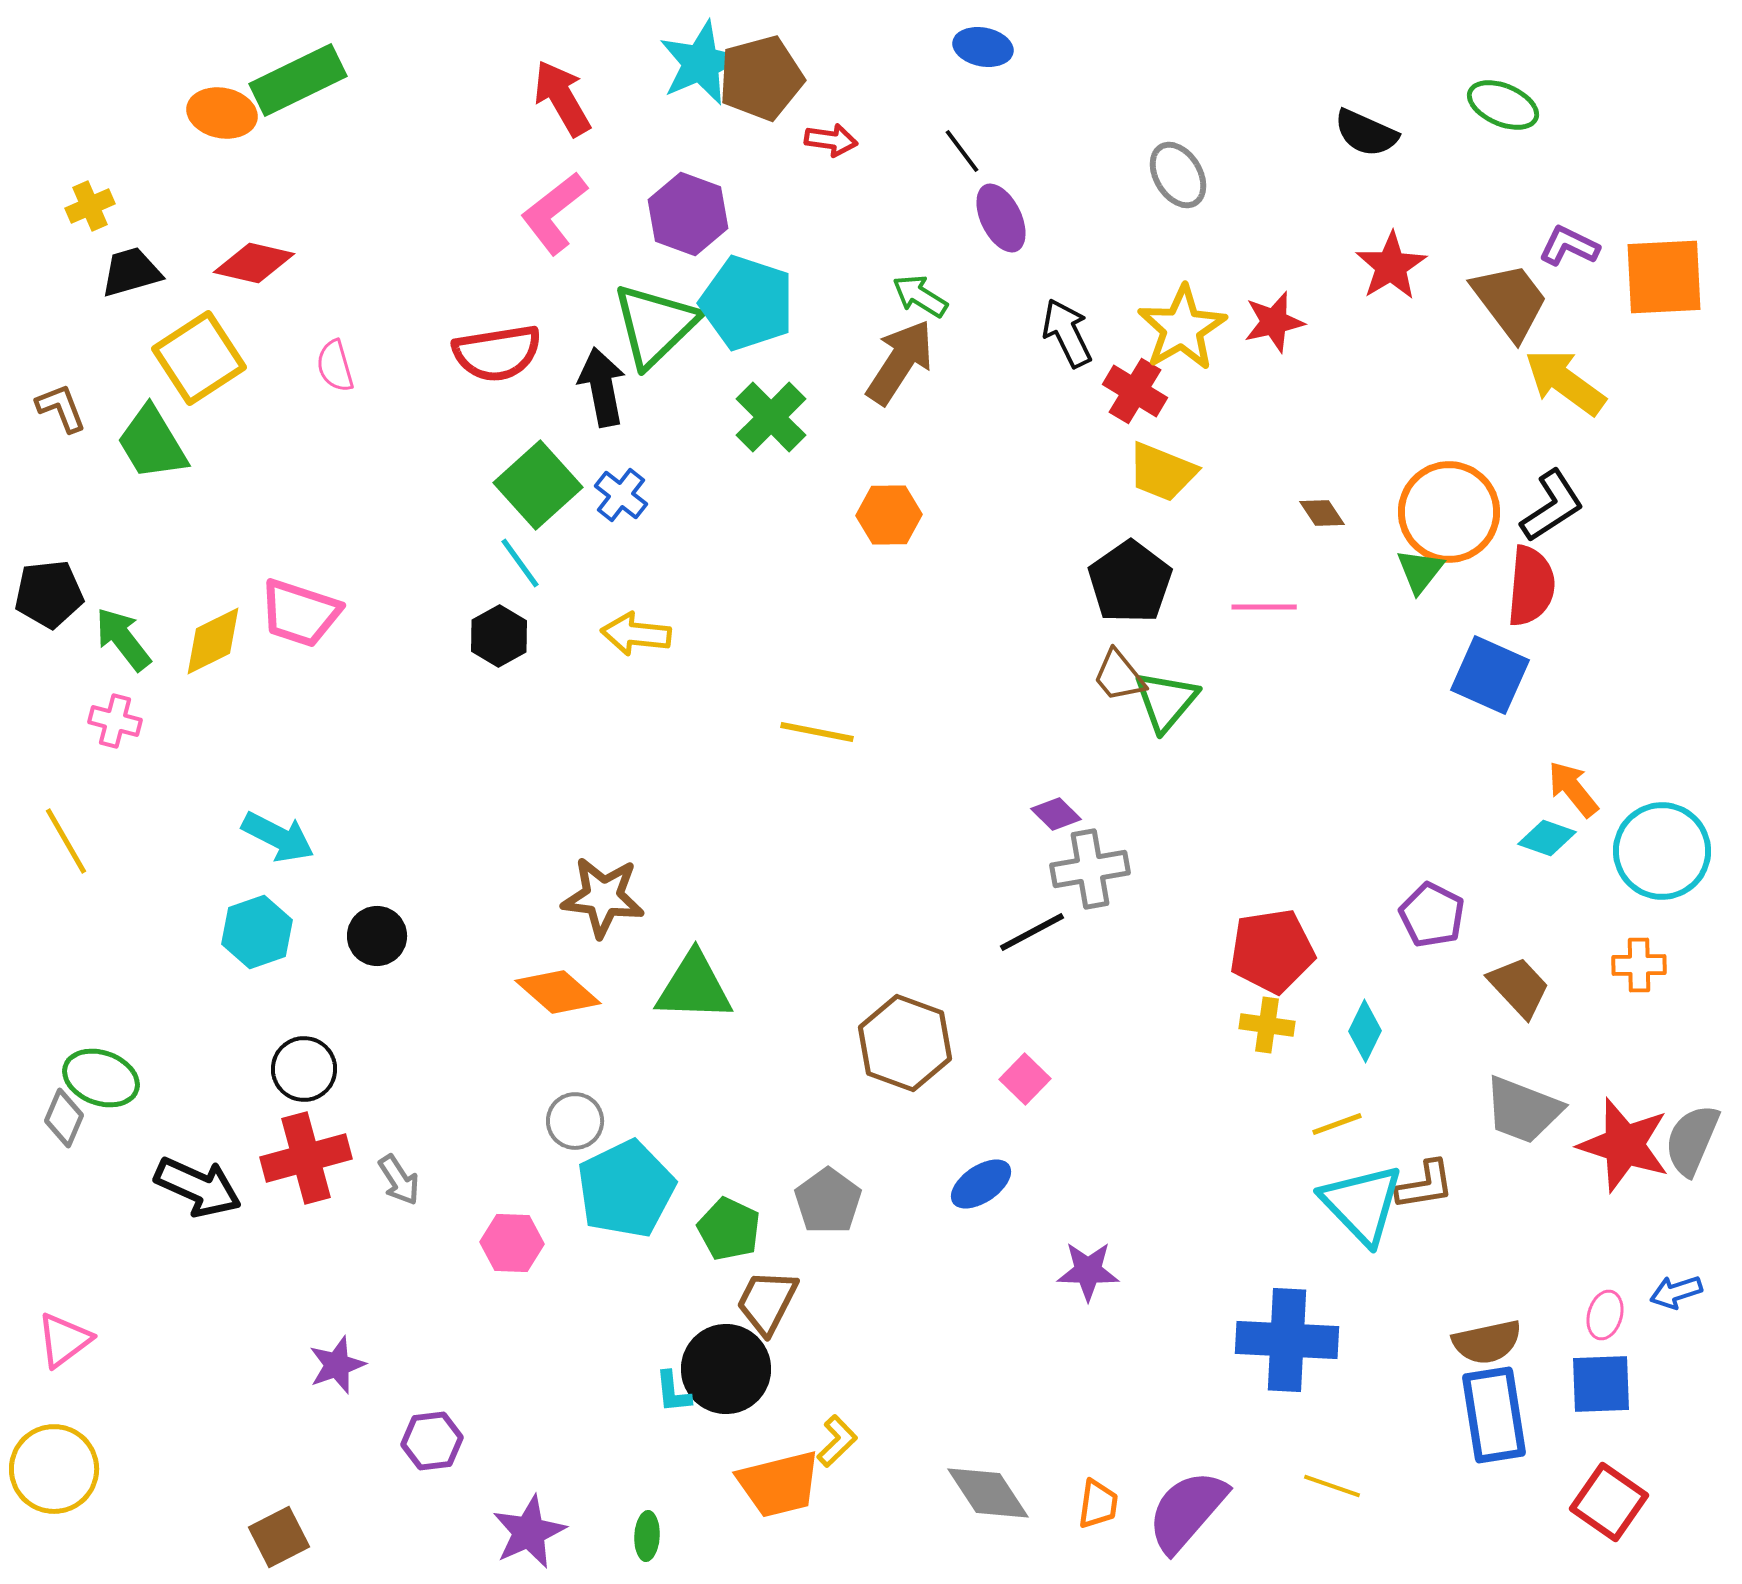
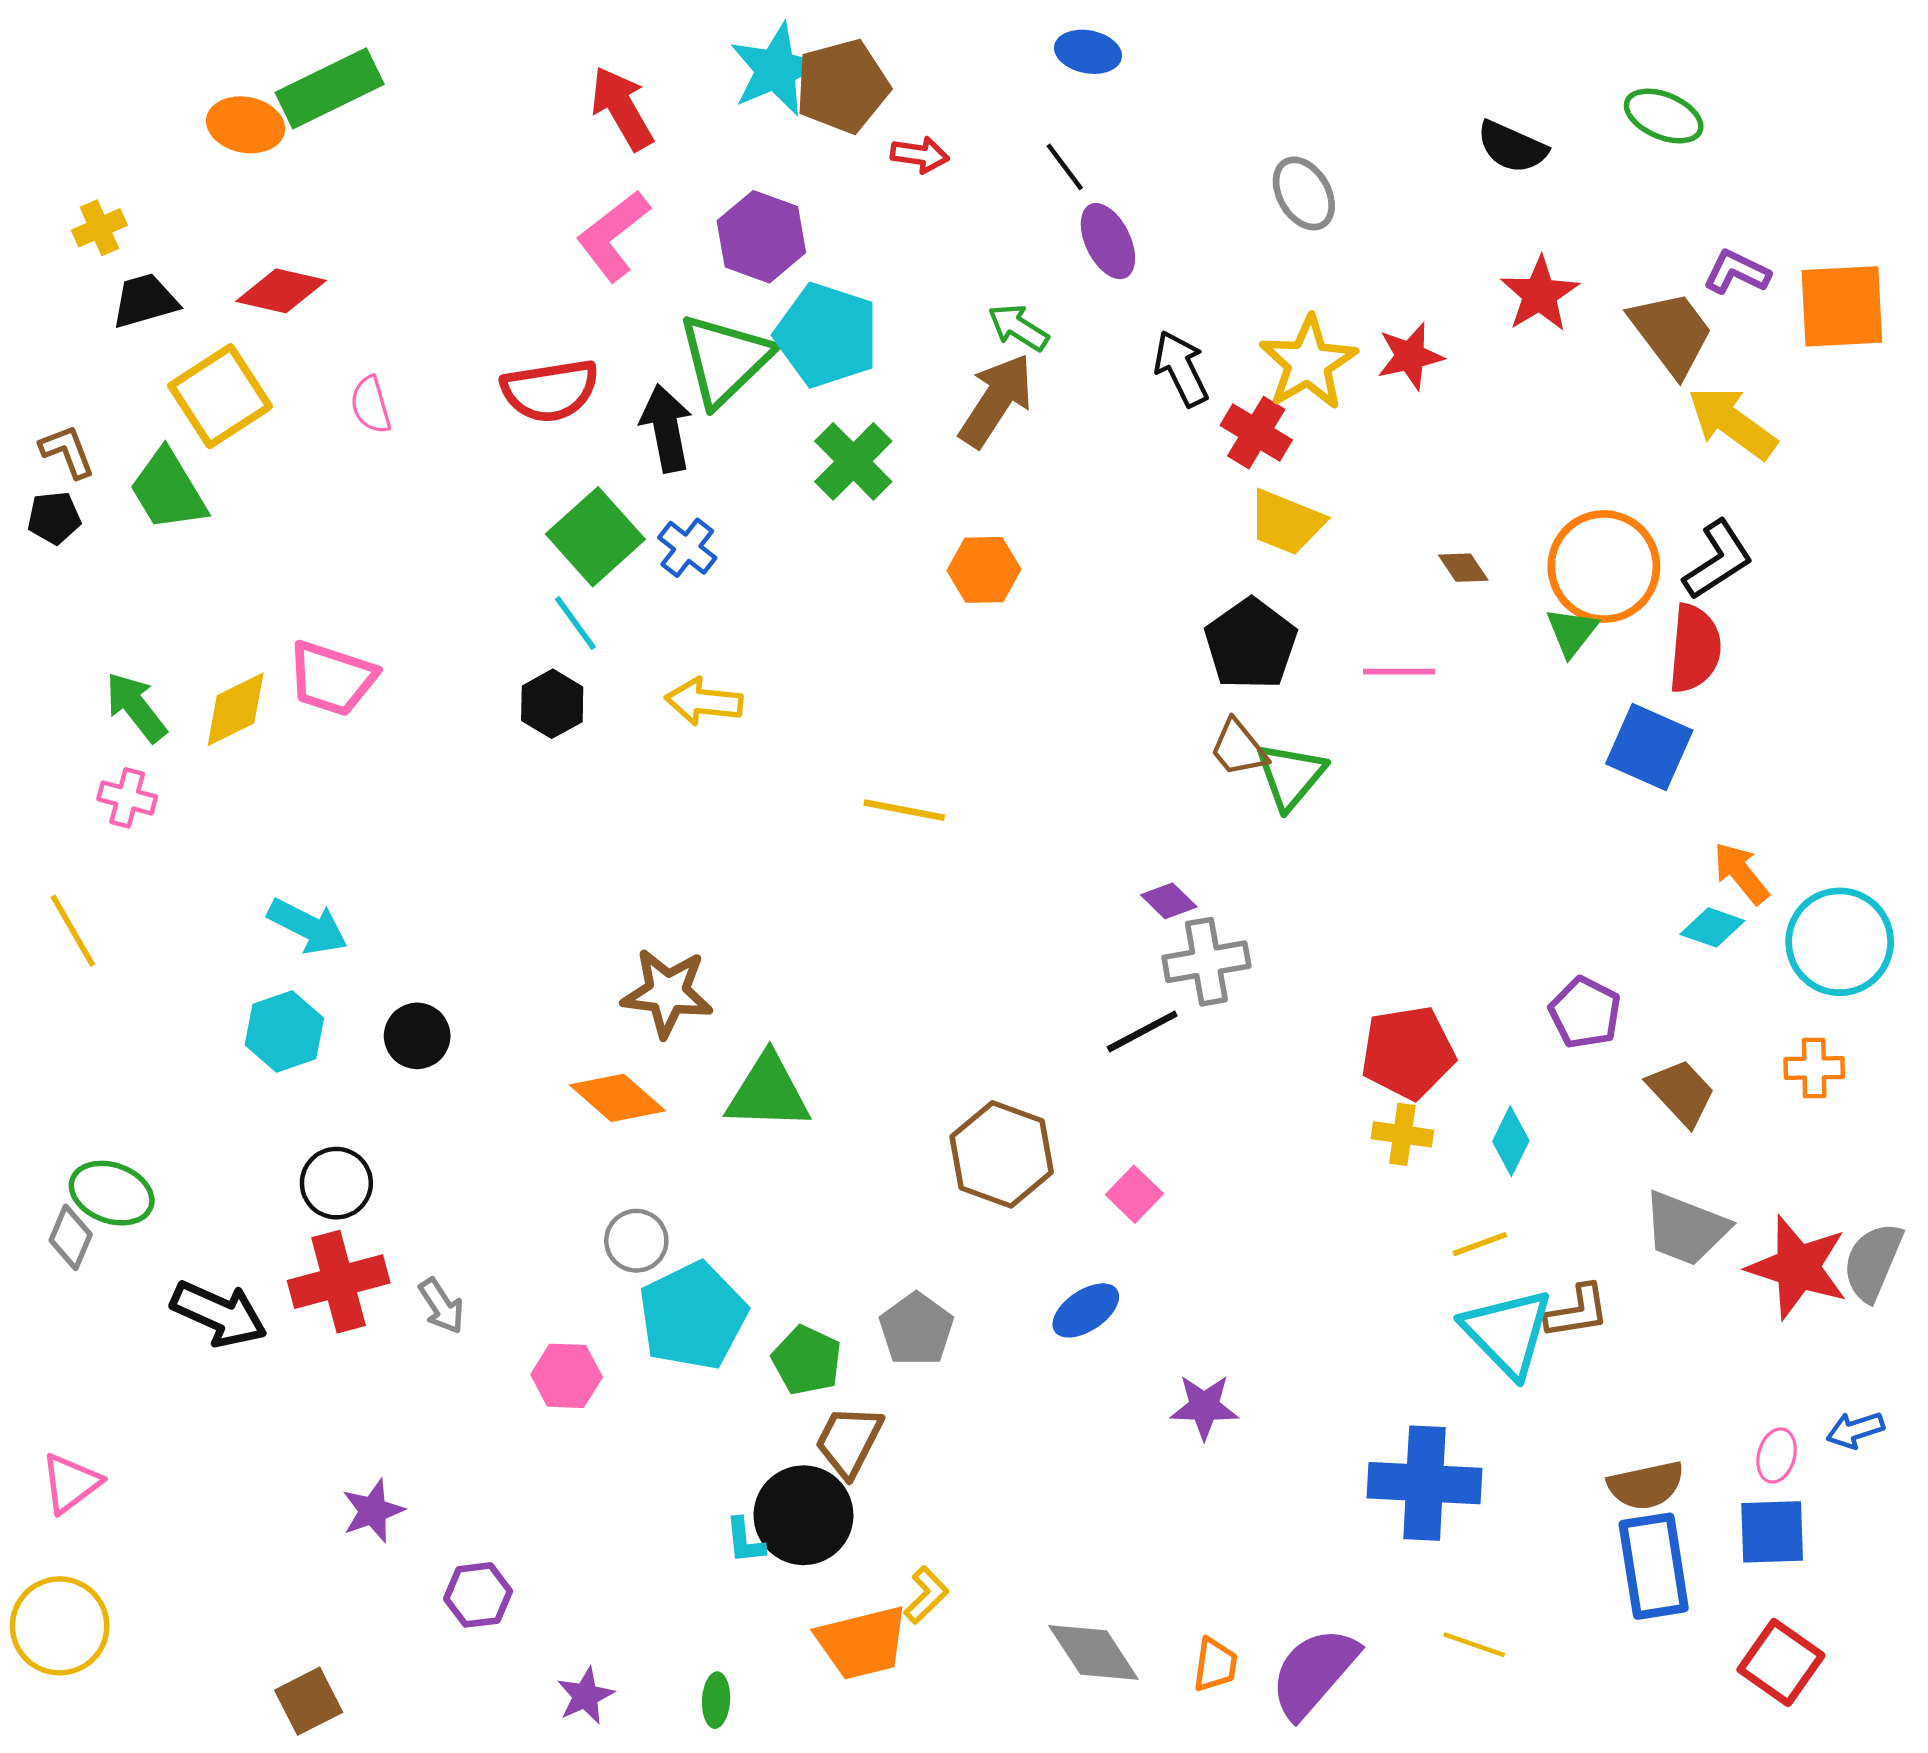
black pentagon: (49, 594) -> (54, 518), moved, size x0.7
purple star: (529, 1532) -> (585, 1696), size x0.7

